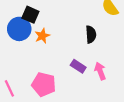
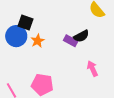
black semicircle: (91, 34) -> (81, 36), turned 70
purple rectangle: (78, 66) -> (71, 41), moved

